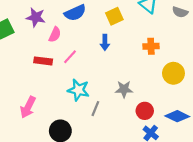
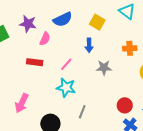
yellow square: (114, 16) -> (97, 22), turned -35
pink line: (70, 57) -> (66, 64), moved
gray star: (124, 89) -> (104, 68), moved
gray line: (95, 109) -> (82, 112), moved

